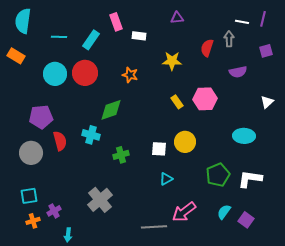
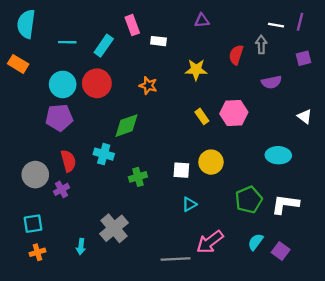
white triangle: (267, 102) -> (305, 116), turned -40
purple pentagon: (41, 117) -> (59, 118), moved
purple cross: (54, 211) -> (62, 189), moved
cyan arrow: (68, 235) -> (81, 246), moved

